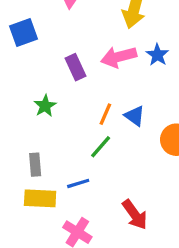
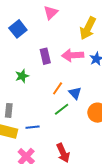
blue square: (24, 33) -> (18, 29), turned -30
green line: (101, 147) -> (62, 109), moved

